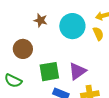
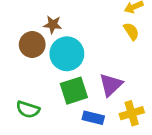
cyan circle: (72, 26) -> (67, 54), moved
brown circle: (23, 49) -> (32, 45), moved

